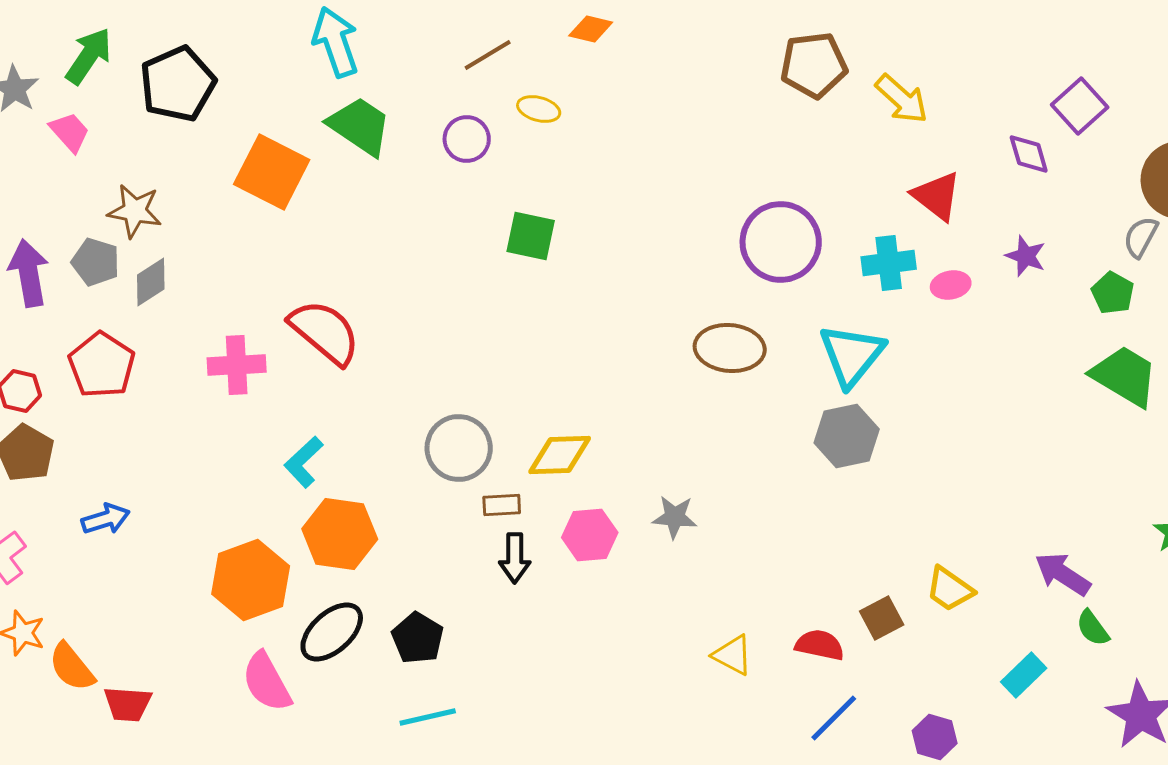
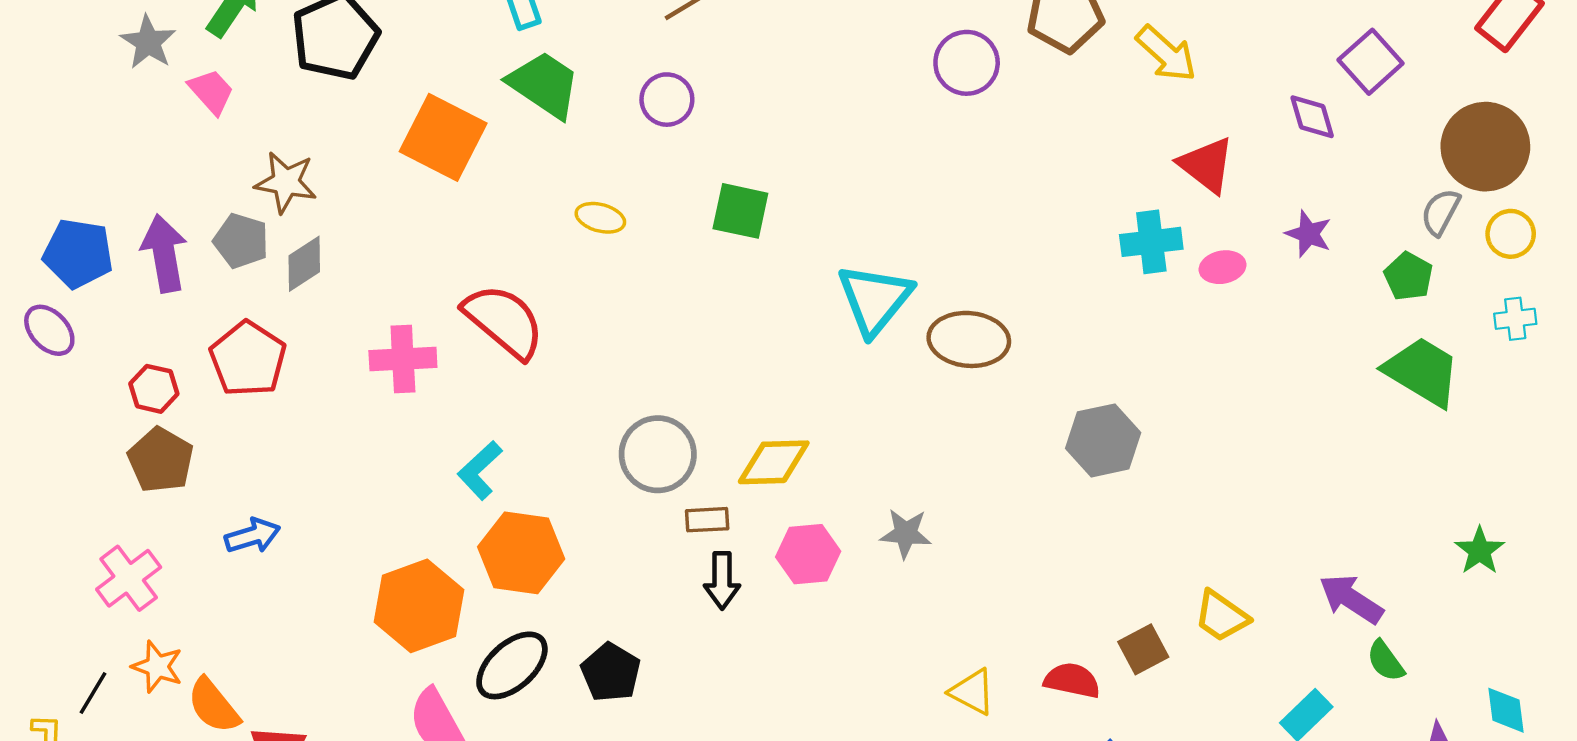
yellow ellipse: (539, 109) -> (600, 218), moved
purple circle: (781, 242) -> (967, 63), moved, size x0.7
cyan triangle: (852, 355) -> (875, 299), moved

